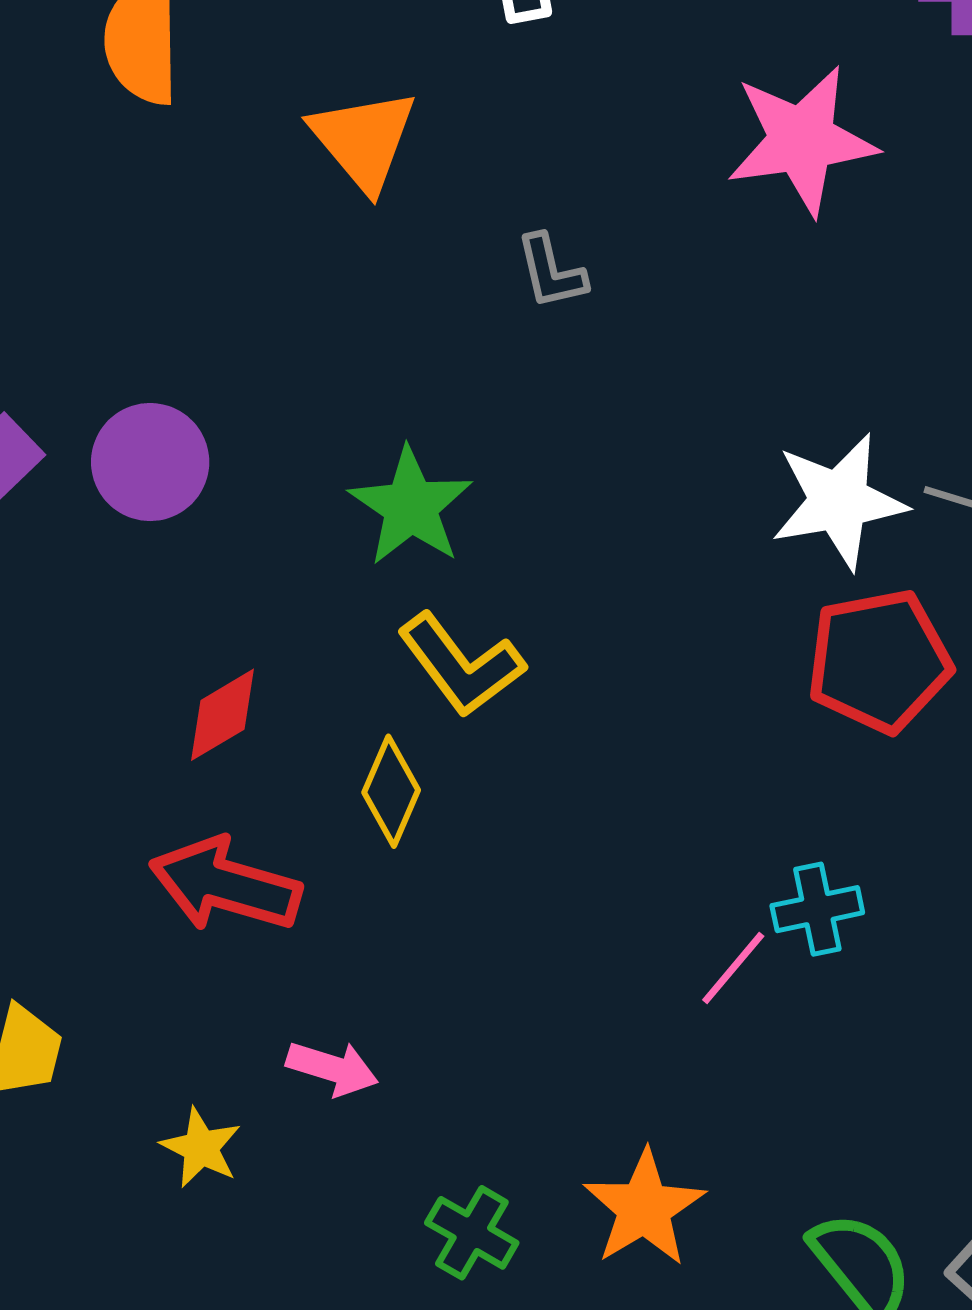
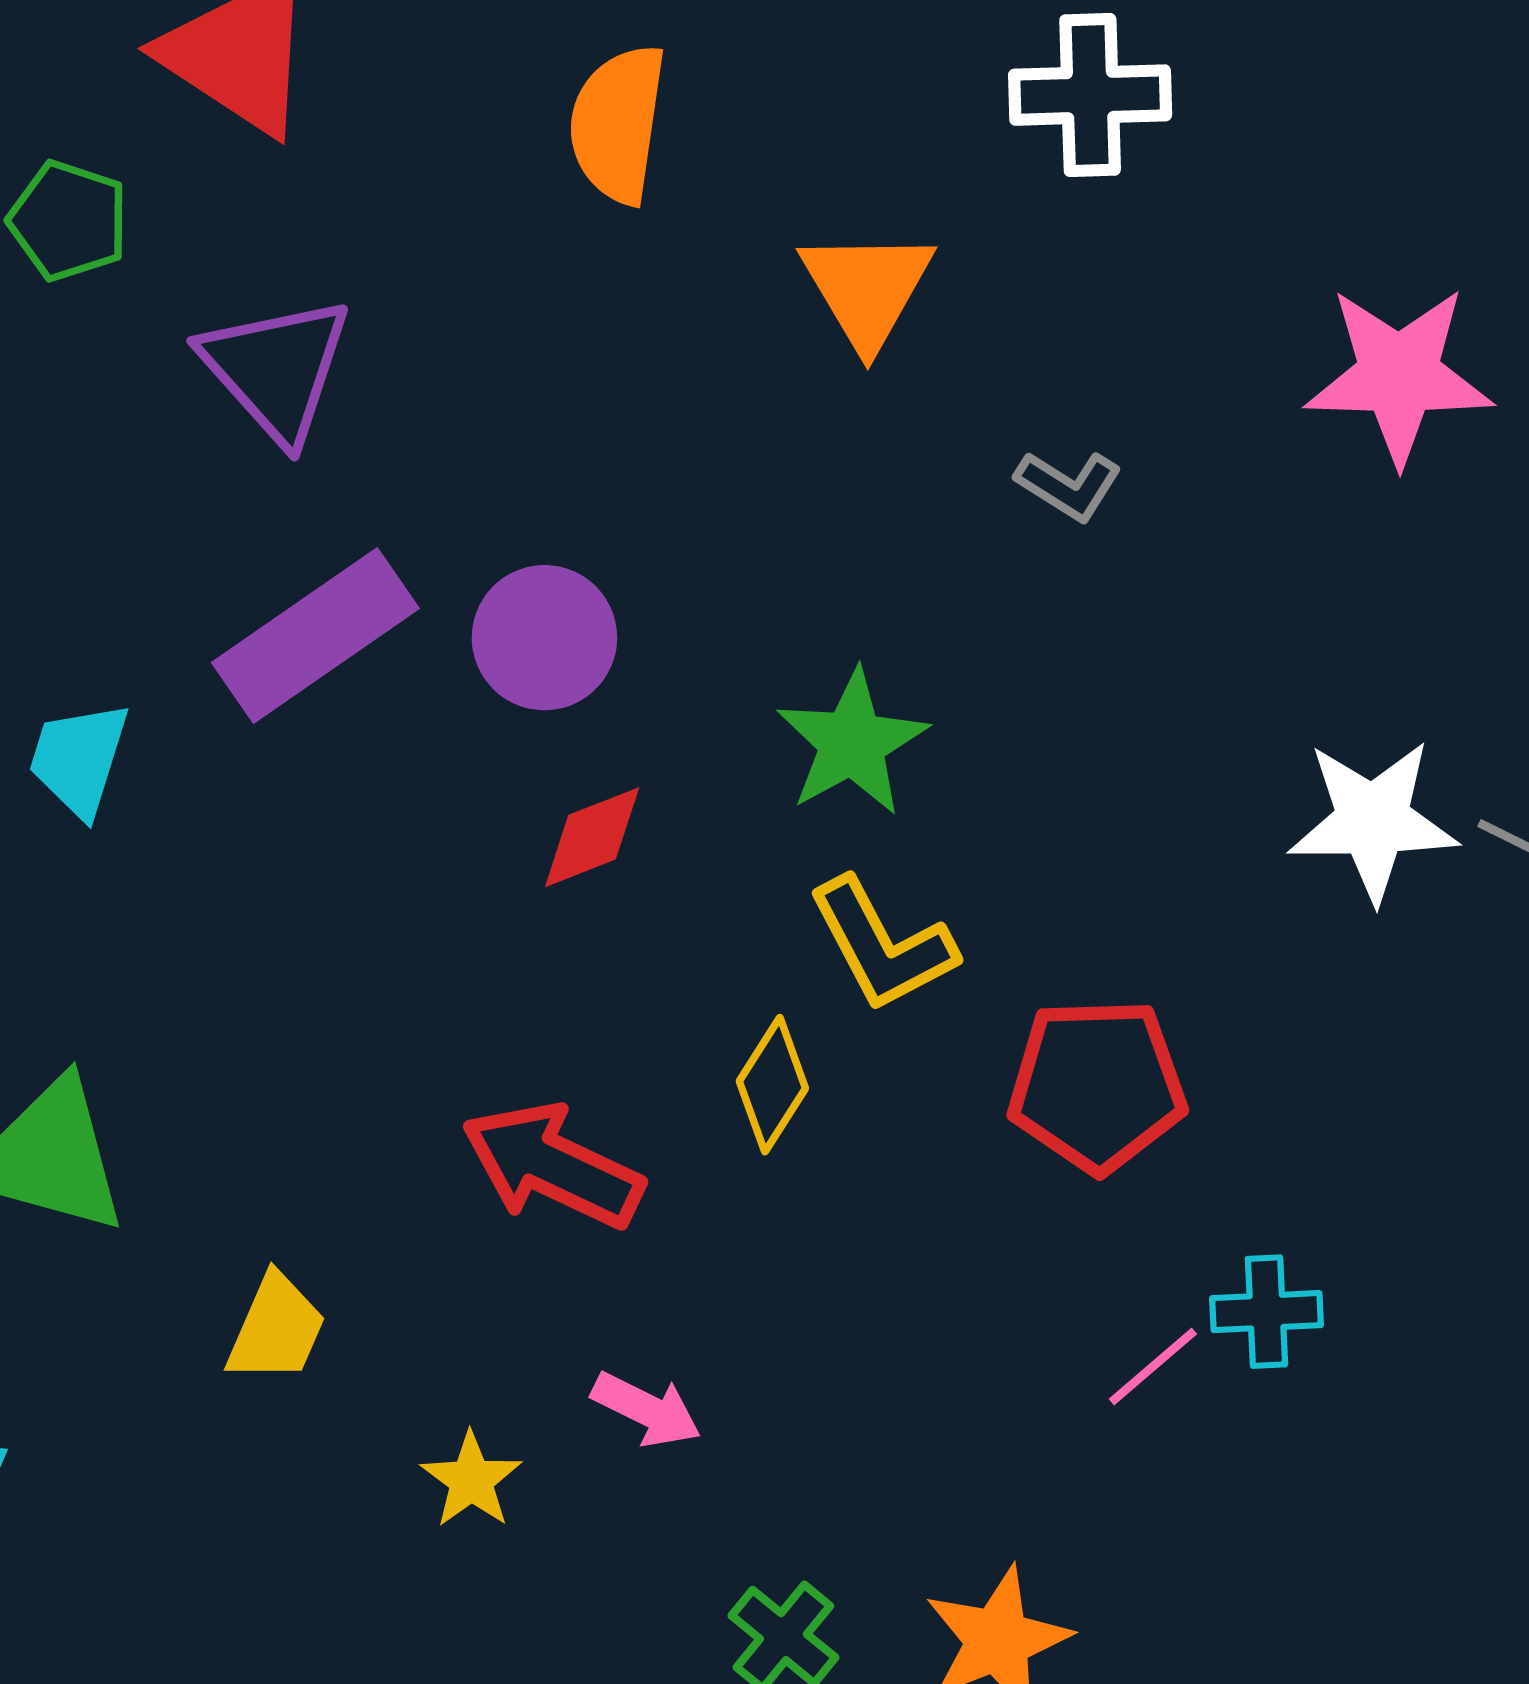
gray L-shape: (551, 272) -> (1069, 485), turned -54
red pentagon: (879, 661) -> (1097, 1085), moved
red diamond: (223, 715) -> (592, 837), moved

